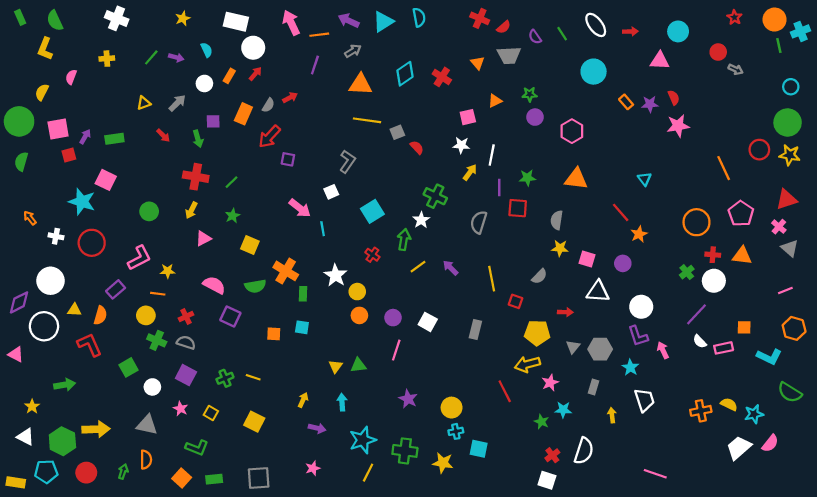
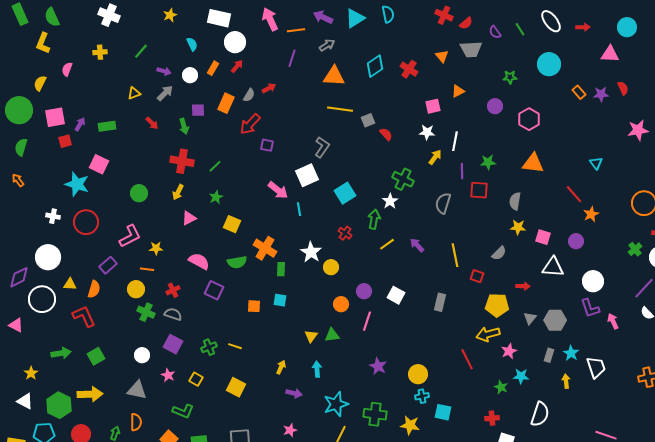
green rectangle: (20, 17) -> (20, 14), size x1.5
purple arrow: (176, 57) -> (164, 71), moved
green star: (530, 94) -> (510, 77), moved
pink star: (678, 126) -> (638, 130), moved
white square: (331, 192) -> (307, 175), size x1.6
orange arrow: (30, 218) -> (18, 180), moved
orange circle: (359, 315) -> (341, 304), moved
green square: (129, 367) -> (96, 356), moved
cyan star: (630, 367) -> (571, 353), moved
red cross: (552, 455) -> (492, 418), moved, turned 32

